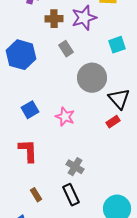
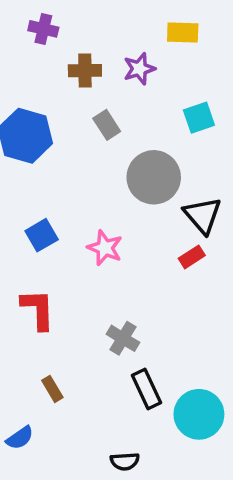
purple star: (84, 18) -> (139, 69), size x0.7
black rectangle: (71, 195) -> (146, 389), moved

